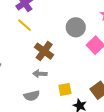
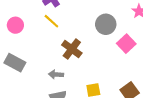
gray arrow: (40, 74) -> (56, 74), moved

